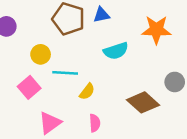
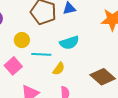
cyan semicircle: (116, 51) -> (69, 43), moved

